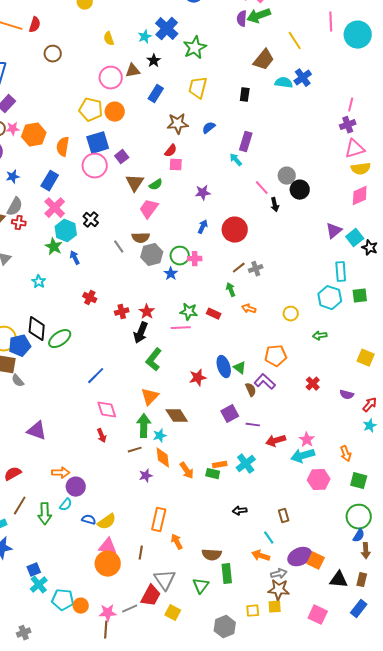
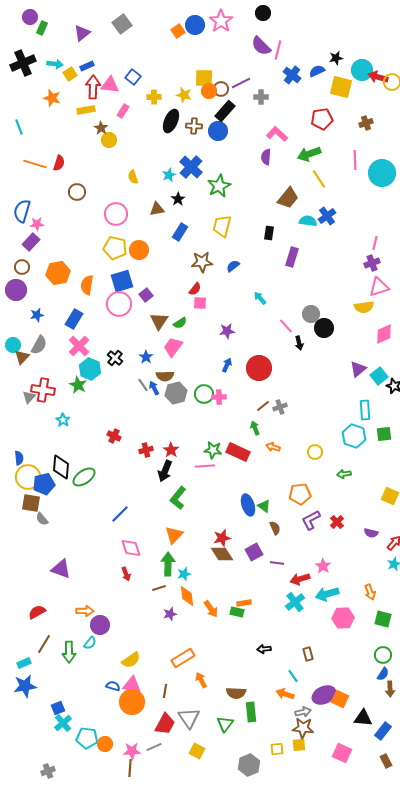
green arrow: (259, 16) -> (309, 154), moved
pink circle: (111, 78) -> (116, 214), moved
pink star: (13, 129) -> (37, 224), moved
purple rectangle: (246, 142) -> (292, 257), moved
yellow semicircle: (361, 169) -> (364, 307), moved
red cross: (19, 223) -> (43, 390), moved, size x1.6
blue arrow: (75, 258) -> (154, 388), moved
blue star: (171, 274) -> (146, 357), moved
red rectangle: (214, 314) -> (238, 452), size x1.6
red star: (198, 378) -> (222, 538), moved
purple L-shape: (265, 382) -> (311, 520), moved, turned -70
brown diamond: (177, 416) -> (222, 554), moved
pink star: (307, 440) -> (323, 566), moved
cyan cross: (246, 464) -> (295, 602), moved
green circle: (359, 517) -> (383, 655), size x0.7
blue semicircle: (89, 520) -> (113, 686), moved
orange rectangle: (159, 520) -> (183, 658), turned 45
brown rectangle: (362, 580) -> (386, 761), moved, turned -40
red trapezoid: (151, 596) -> (165, 724), moved
blue rectangle: (359, 609) -> (383, 731), moved

